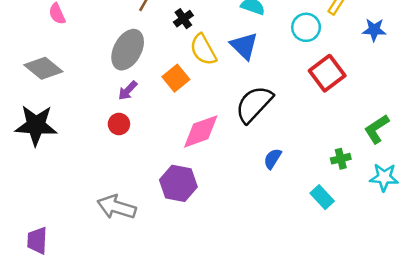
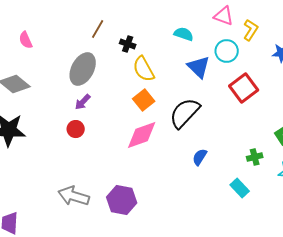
black cross: (183, 19) -> (128, 44), turned -35
blue triangle: (244, 46) -> (199, 67), moved
orange square: (176, 78) -> (144, 100), moved
purple hexagon: (178, 183) -> (122, 200), moved

